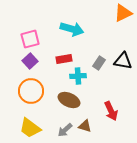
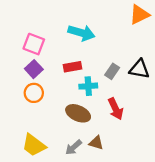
pink square: (30, 39) -> (34, 44), turned 36
orange circle: (31, 91) -> (34, 93), moved, size x0.7
red arrow: (111, 111) -> (116, 109), moved

